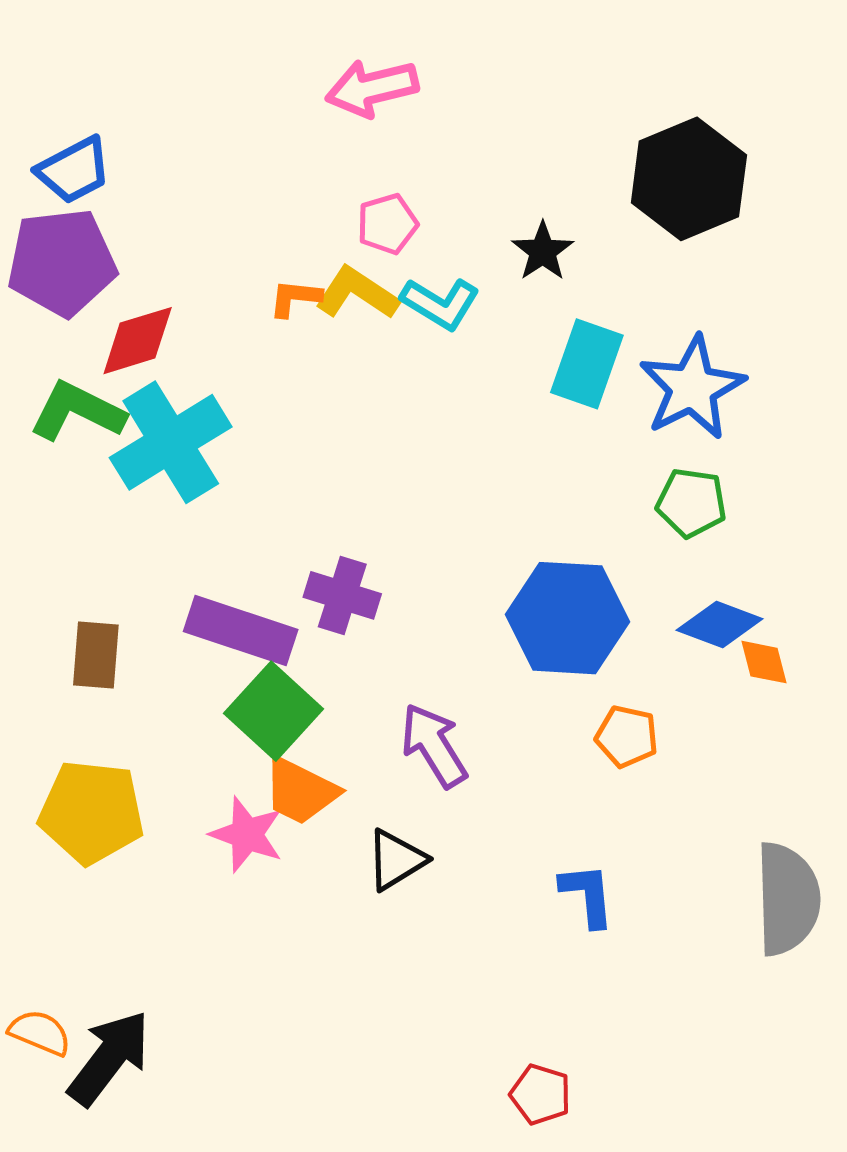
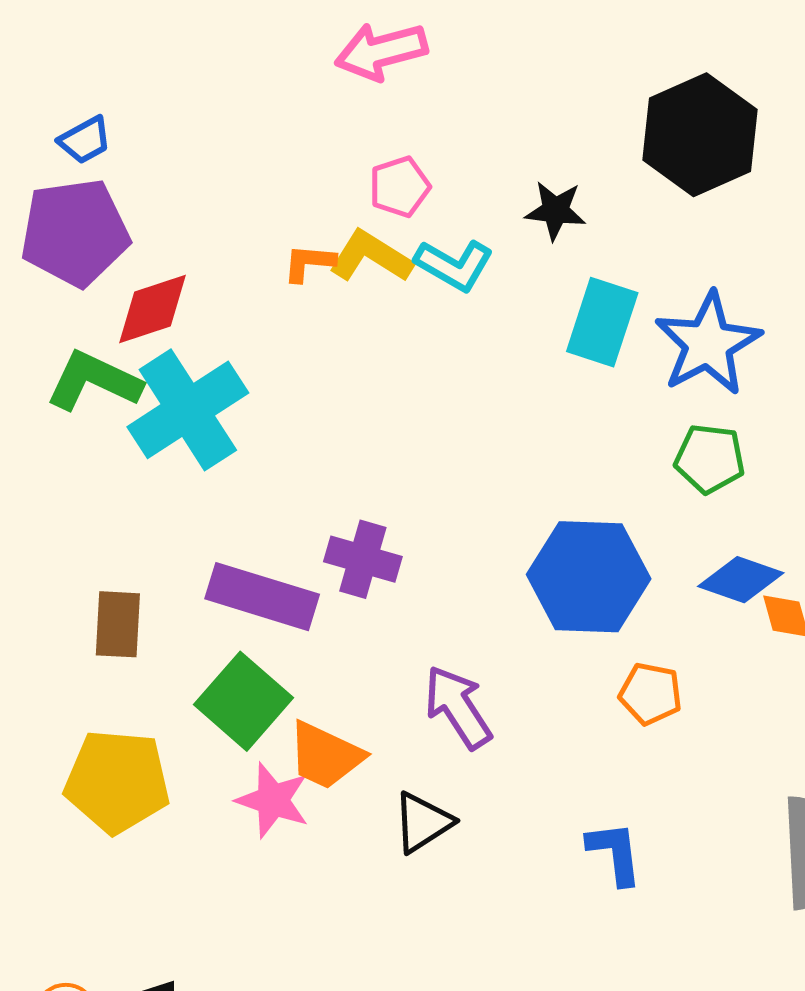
blue trapezoid: (74, 170) -> (85, 140), size x0.7
black star: (543, 251) -> (555, 211), turned -30
green square: (273, 711) -> (244, 701), moved

